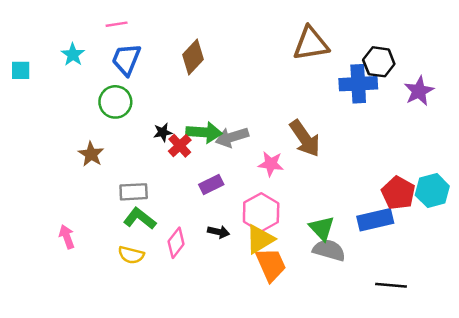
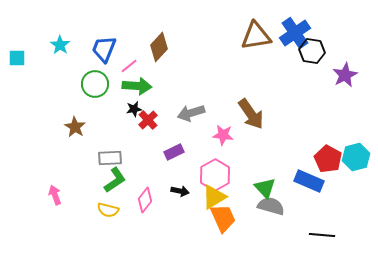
pink line: (117, 24) -> (129, 66), moved, turned -30
blue cross: (358, 84) -> (295, 33), moved, turned -32
green arrow: (204, 132) -> (137, 86), moved
green L-shape: (140, 219) -> (115, 180), turned 108
blue rectangle: (375, 220) -> (309, 181), turned 36

